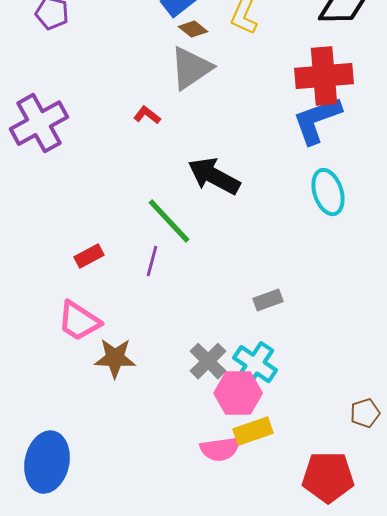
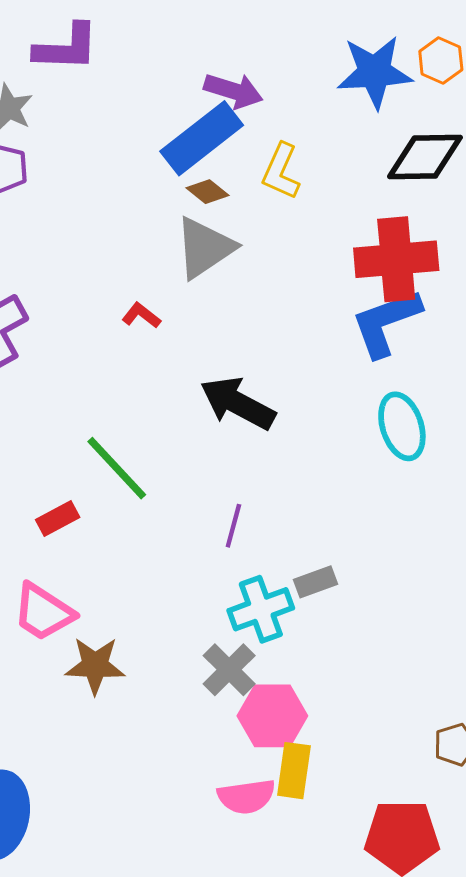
green line: (169, 221) -> (117, 468), moved
purple line: (152, 261) -> (233, 526), moved
cyan cross: (255, 364) -> (261, 609), moved, turned 36
yellow rectangle: (253, 431) -> (294, 771), turned -63

